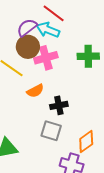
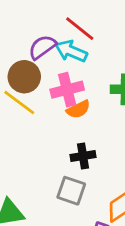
brown circle: (28, 47) -> (24, 77), moved
orange semicircle: (35, 91) -> (78, 109), moved

